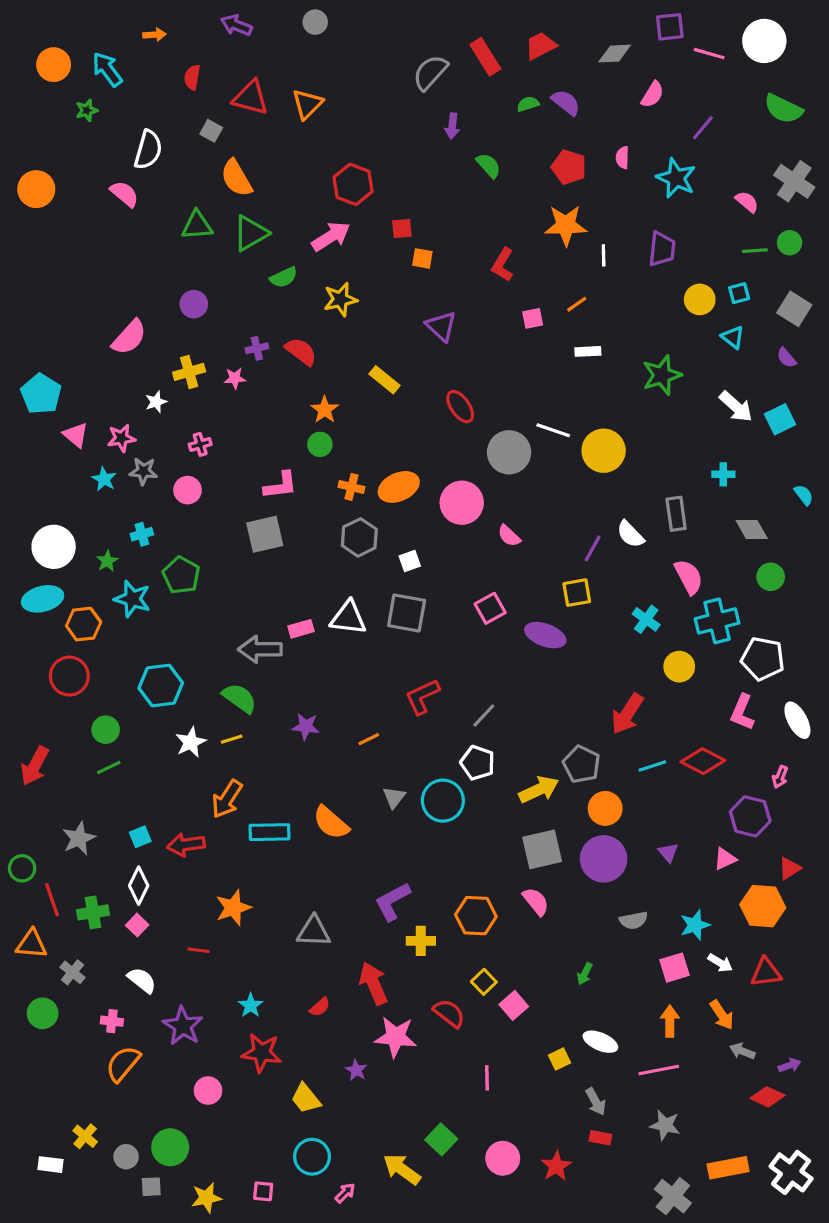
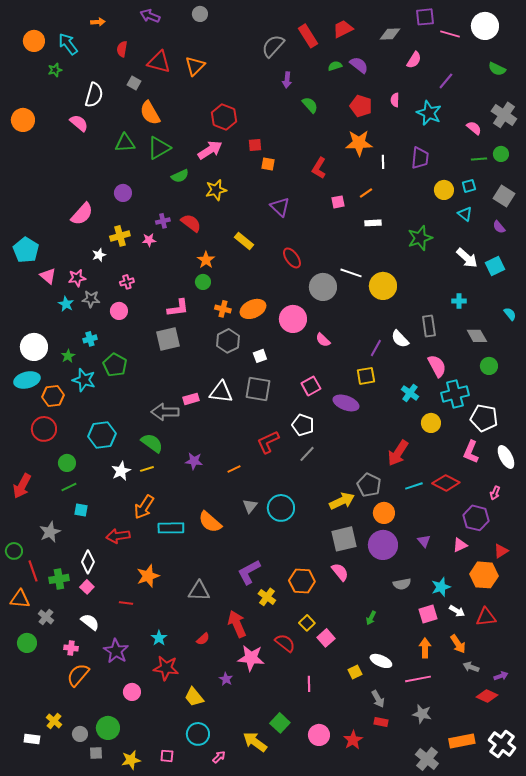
green semicircle: (783, 109) -> (497, 69), size x0.7
white pentagon: (478, 763) -> (303, 425), moved
cyan square: (140, 837) -> (81, 510), moved, turned 32
yellow cross: (421, 941) -> (267, 597), turned 36

